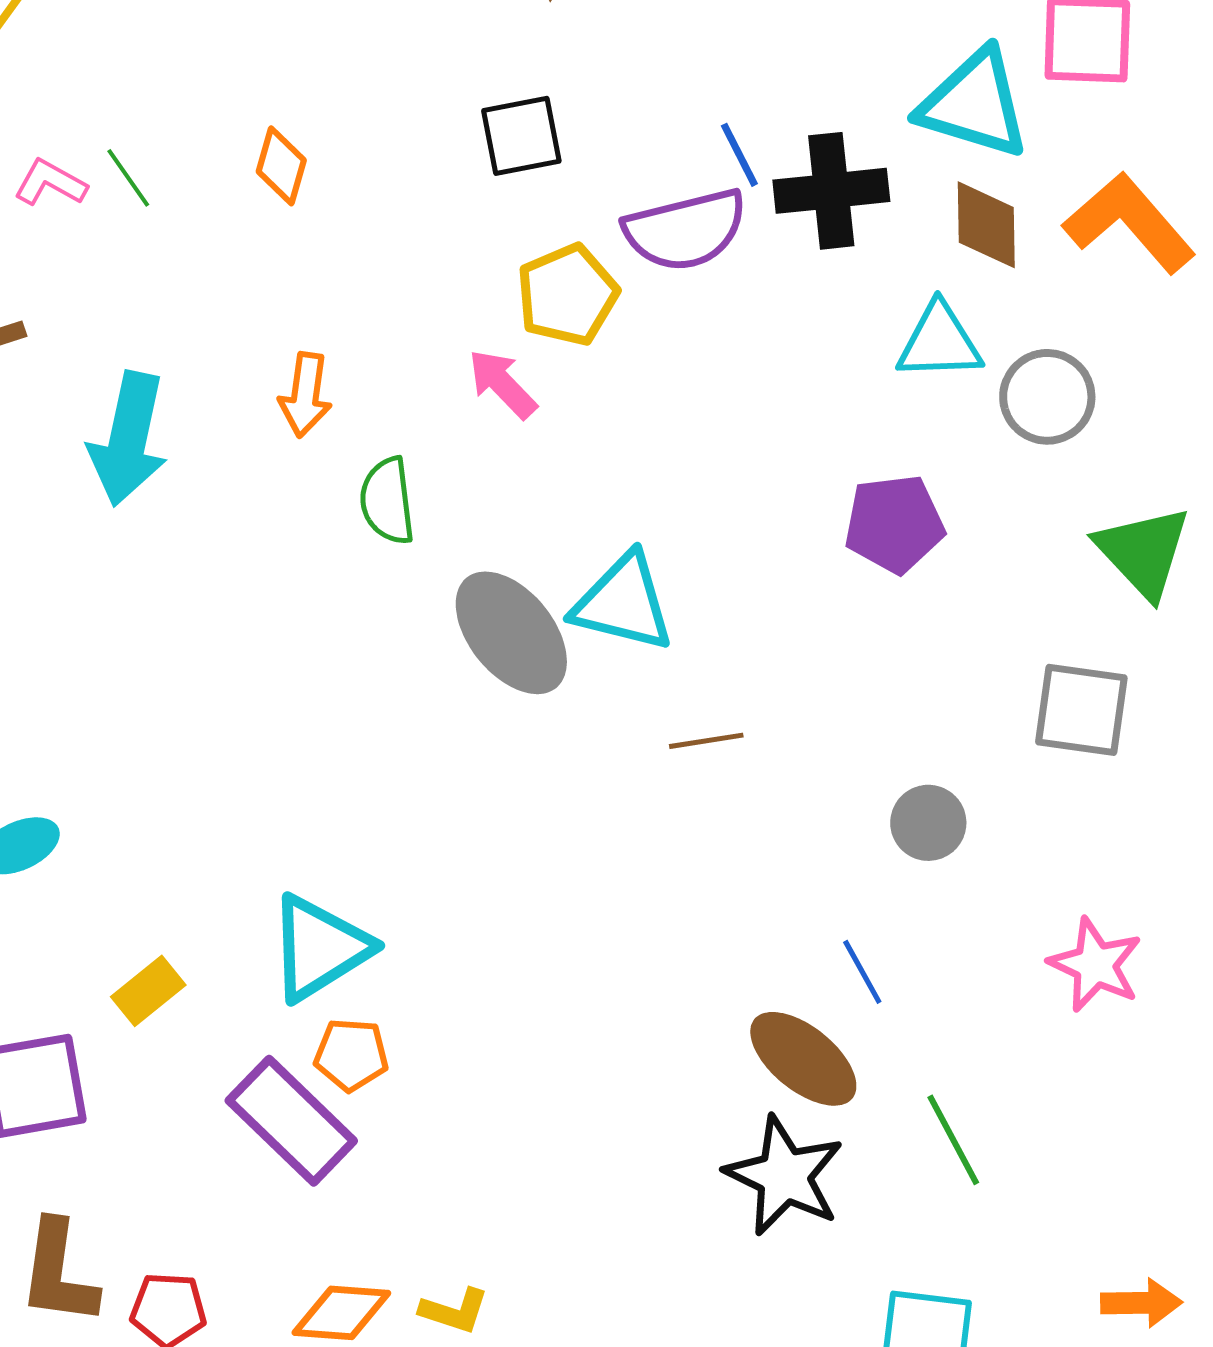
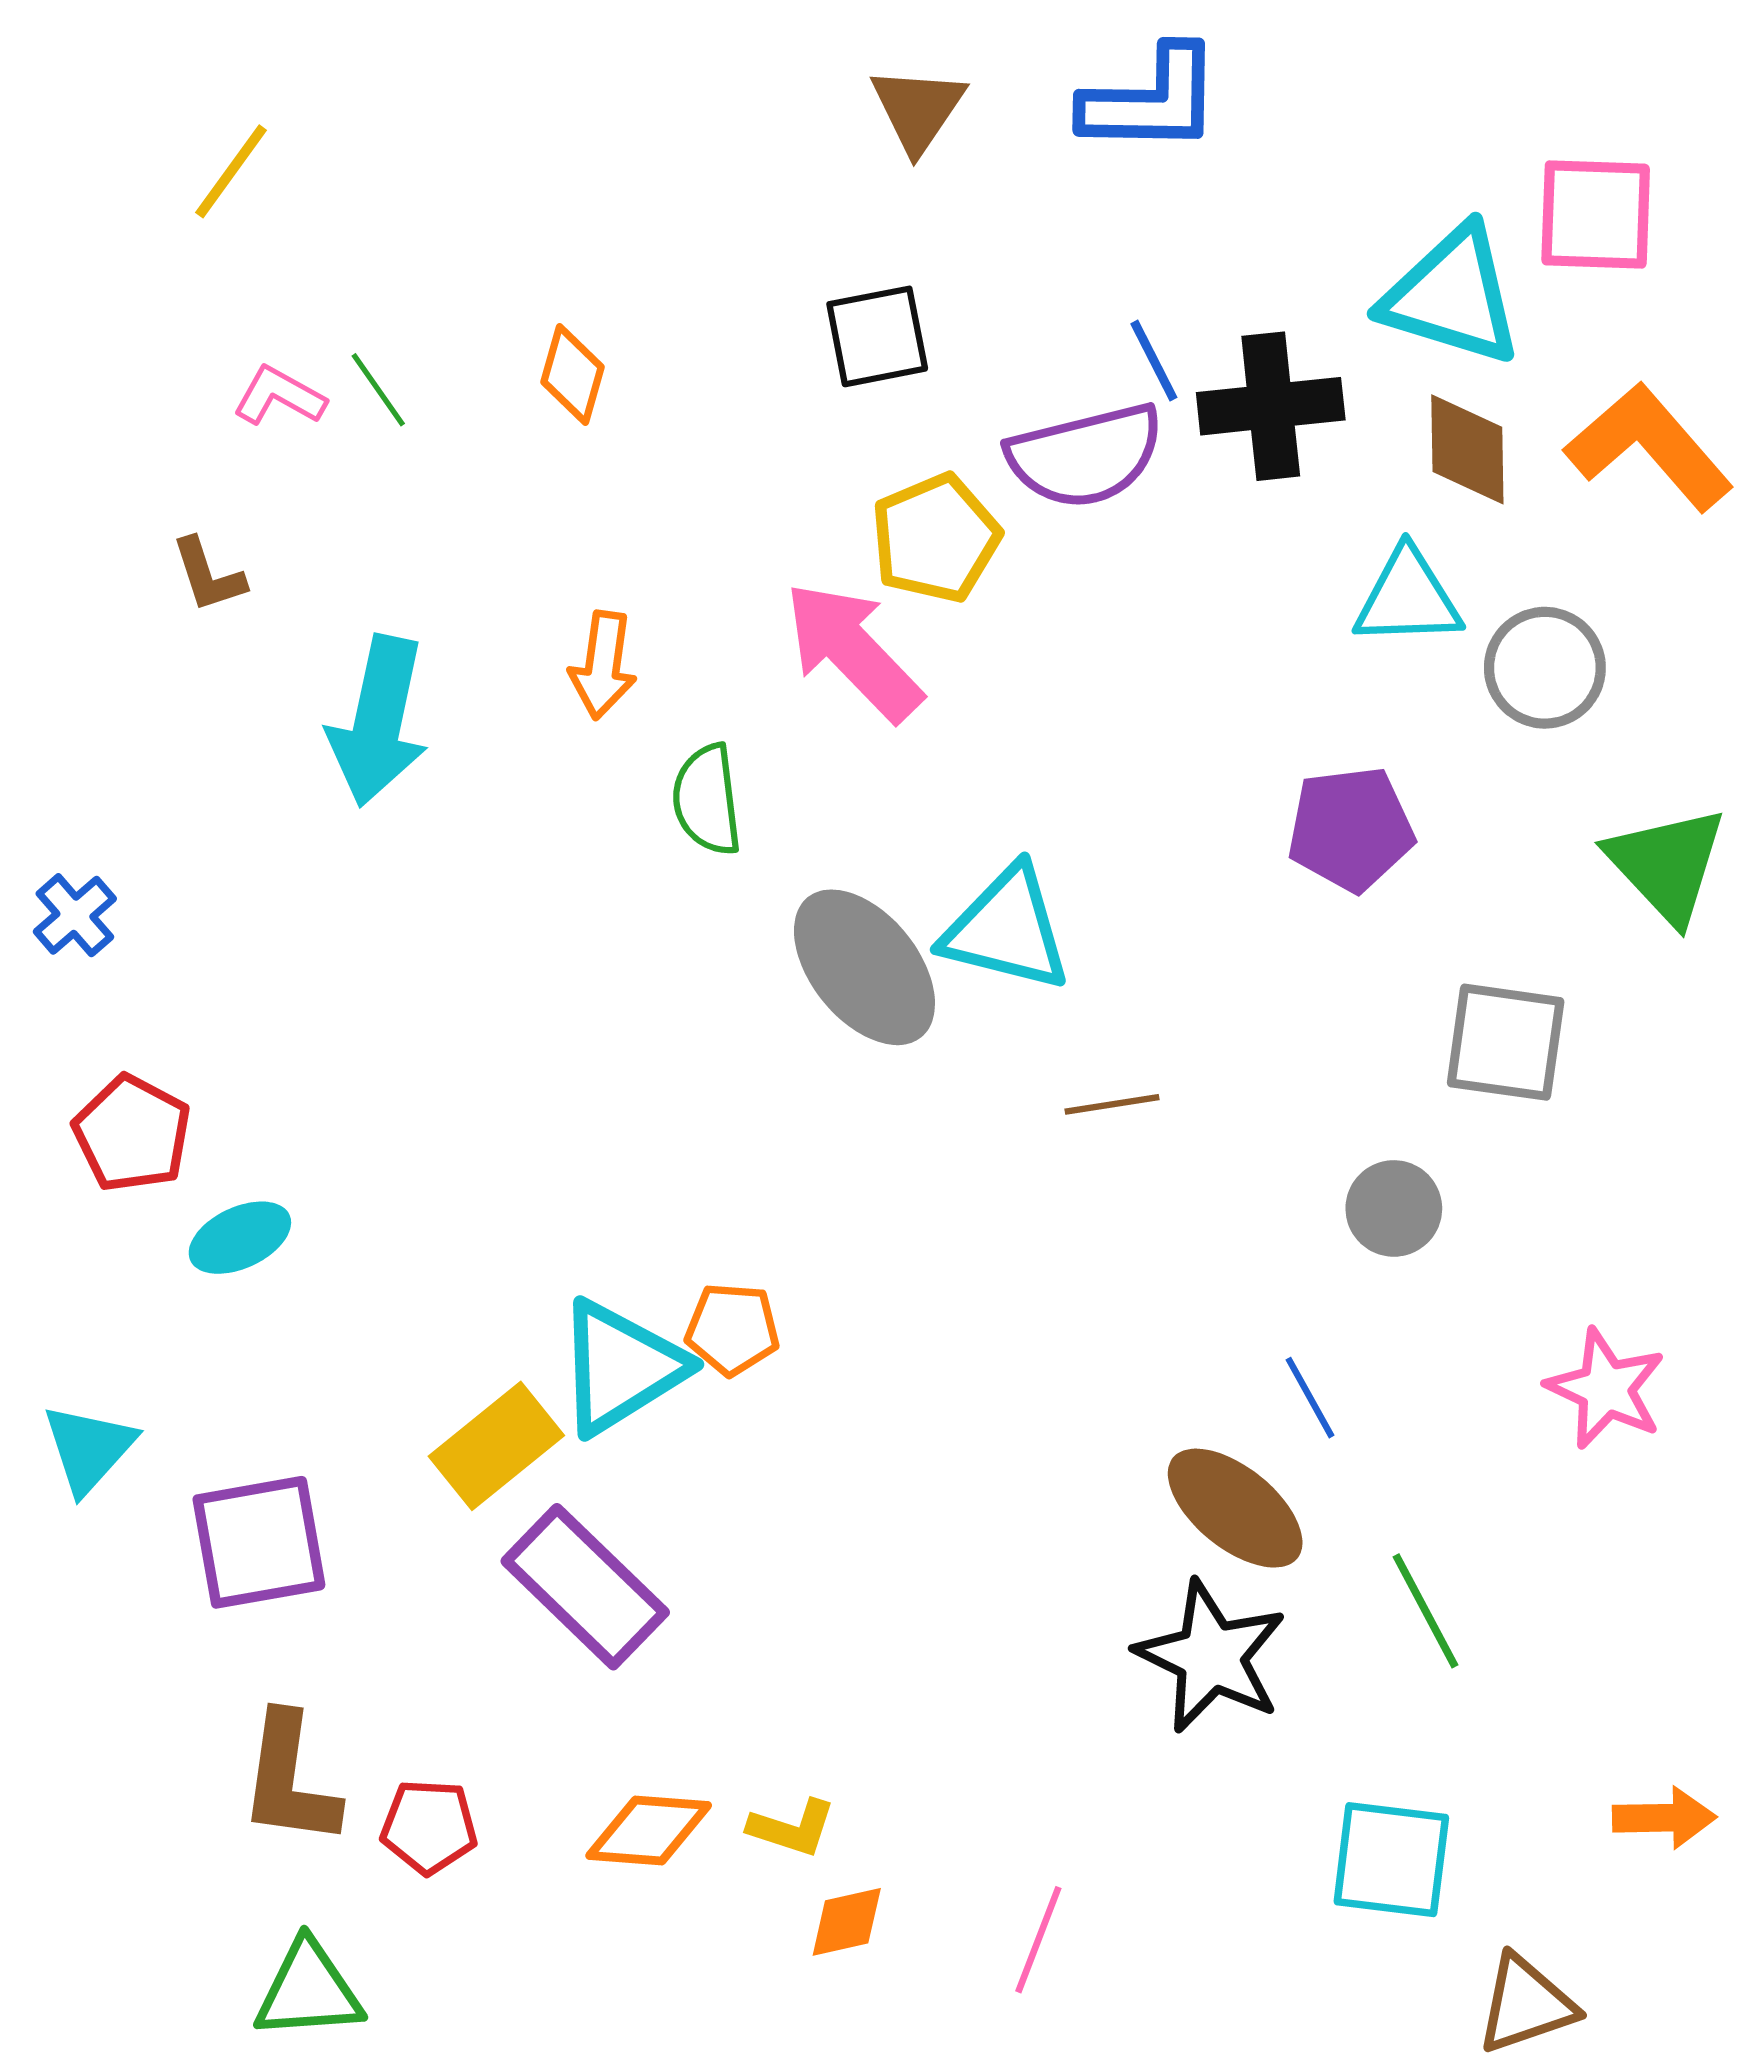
pink arrow: (502, 384) -> (853, 651), size x1.6
gray square: (1081, 710) -> (1506, 1042), moved
yellow rectangle: (148, 991) -> (496, 1446), moved, size x1.4
orange pentagon: (351, 1055) -> (732, 1329), moved

